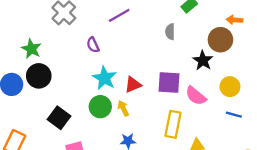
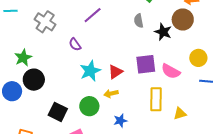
green star: (31, 49) -> (23, 58), turned 30
black star: (203, 60) -> (163, 32), moved
cyan star: (105, 78) -> (90, 71), turned 30
green circle: (100, 107) -> (89, 106), moved
yellow arrow: (123, 108) -> (111, 94), turned -64

